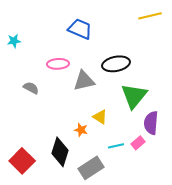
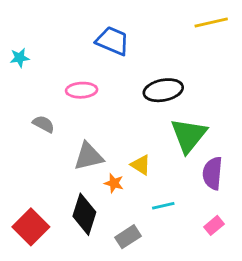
gray triangle: (84, 81) -> (89, 156), moved
pink rectangle: (138, 143) -> (214, 225), moved
gray rectangle: (91, 168) -> (128, 237), size x0.7

